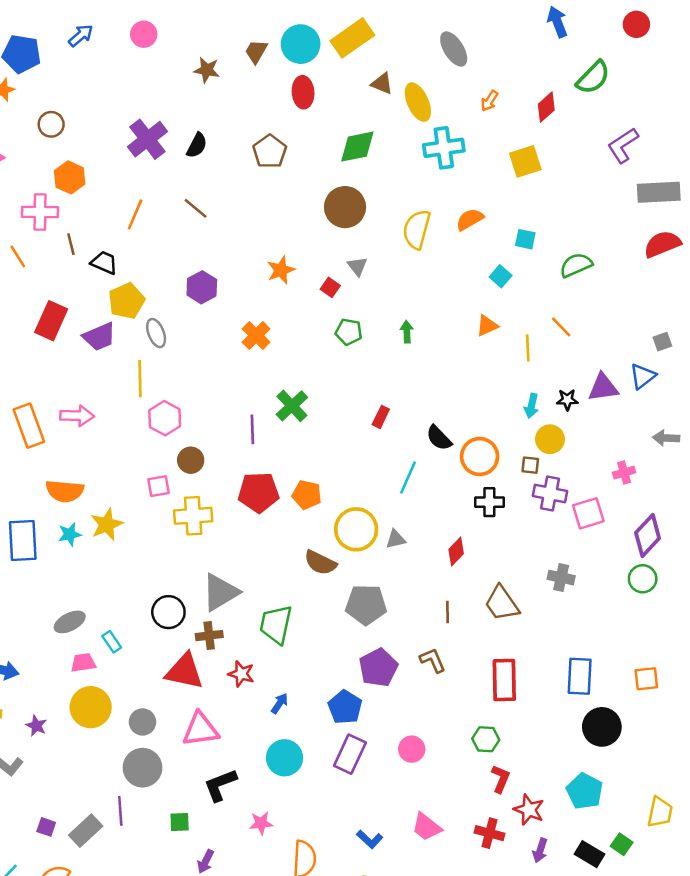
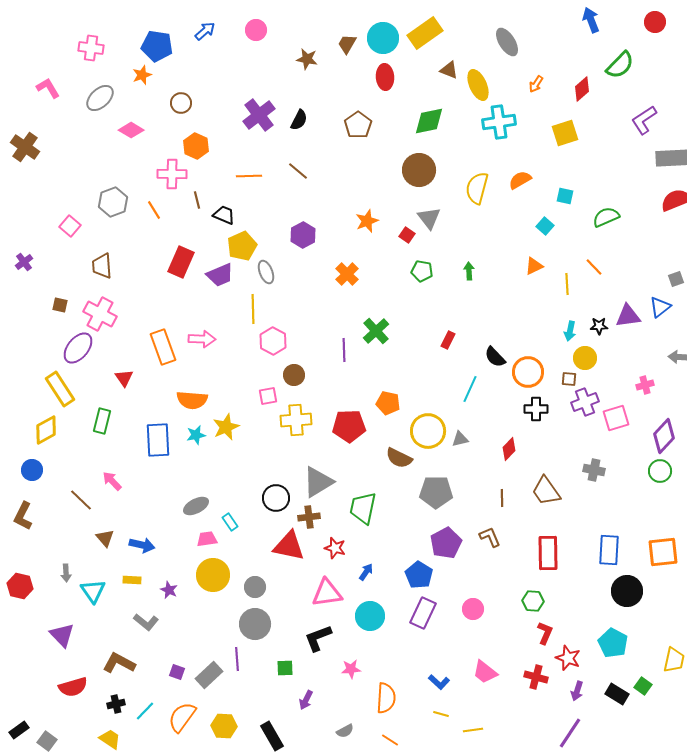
orange line: (135, 214) -> (249, 176), turned 65
gray triangle: (357, 266) -> (429, 218), size x1.4
red pentagon: (259, 492) -> (349, 426), moved
purple cross: (550, 494) -> (585, 402), turned -32
orange square: (646, 679) -> (663, 552), size x1.5
pink triangle: (201, 729) -> (327, 593), moved

